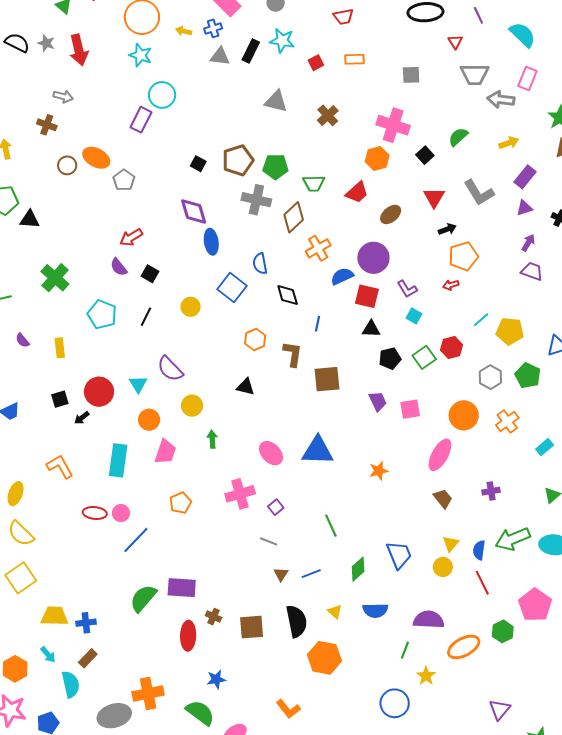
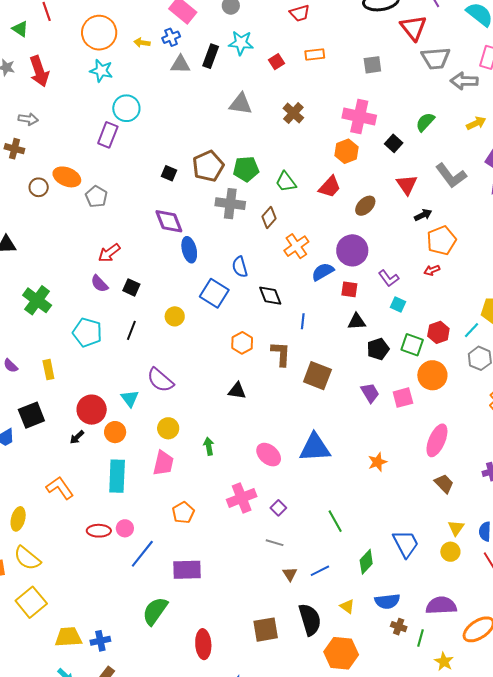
red triangle: (455, 42) -> (413, 28), size x1.8
green trapezoid: (314, 183) -> (286, 182), turned 60
brown diamond: (294, 217) -> (269, 218), size x0.7
red square: (367, 296) -> (349, 289), size x0.7
cyan line: (481, 320) -> (471, 330), moved
green square: (424, 357) -> (412, 345), turned -30
brown square: (327, 379) -> (317, 376), turned 32
black square: (60, 399) -> (31, 415), moved, size x1.5
yellow circle: (192, 406) -> (168, 428), moved
orange circle: (464, 415) -> (432, 375), moved
orange circle: (149, 420) -> (115, 432), moved
purple rectangle: (182, 588) -> (187, 570), moved
brown cross: (214, 617) -> (399, 627), moved

